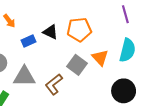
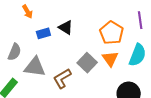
orange pentagon: (79, 30) -> (112, 33), moved, turned 30

